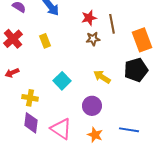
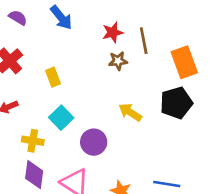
yellow rectangle: (45, 41) -> (53, 77), moved
cyan square: (62, 81) -> (61, 118), moved
purple circle: (92, 106) -> (94, 142), moved

